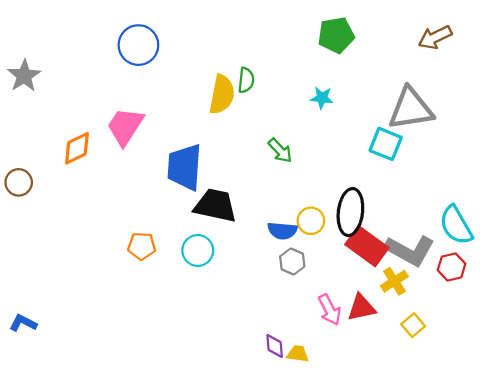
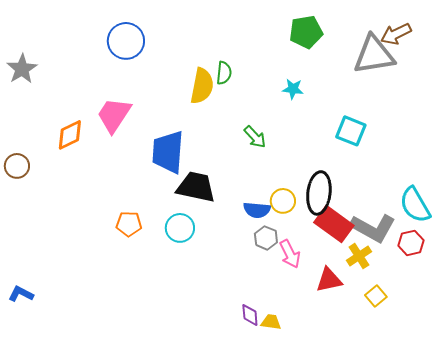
gray triangle: (411, 109) -> (374, 55), moved
pink arrow: (330, 310) -> (290, 254), moved

